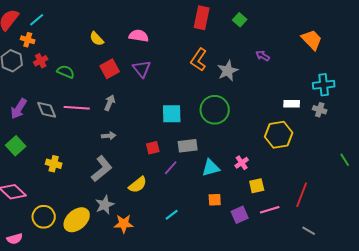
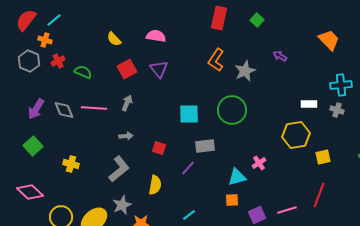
red square: (153, 148) -> (159, 148), moved, turned 32
cyan triangle: (211, 168) -> (237, 177), moved
yellow semicircle: (138, 185) -> (155, 185), turned -42
yellow square: (257, 186) -> (323, 157), moved

